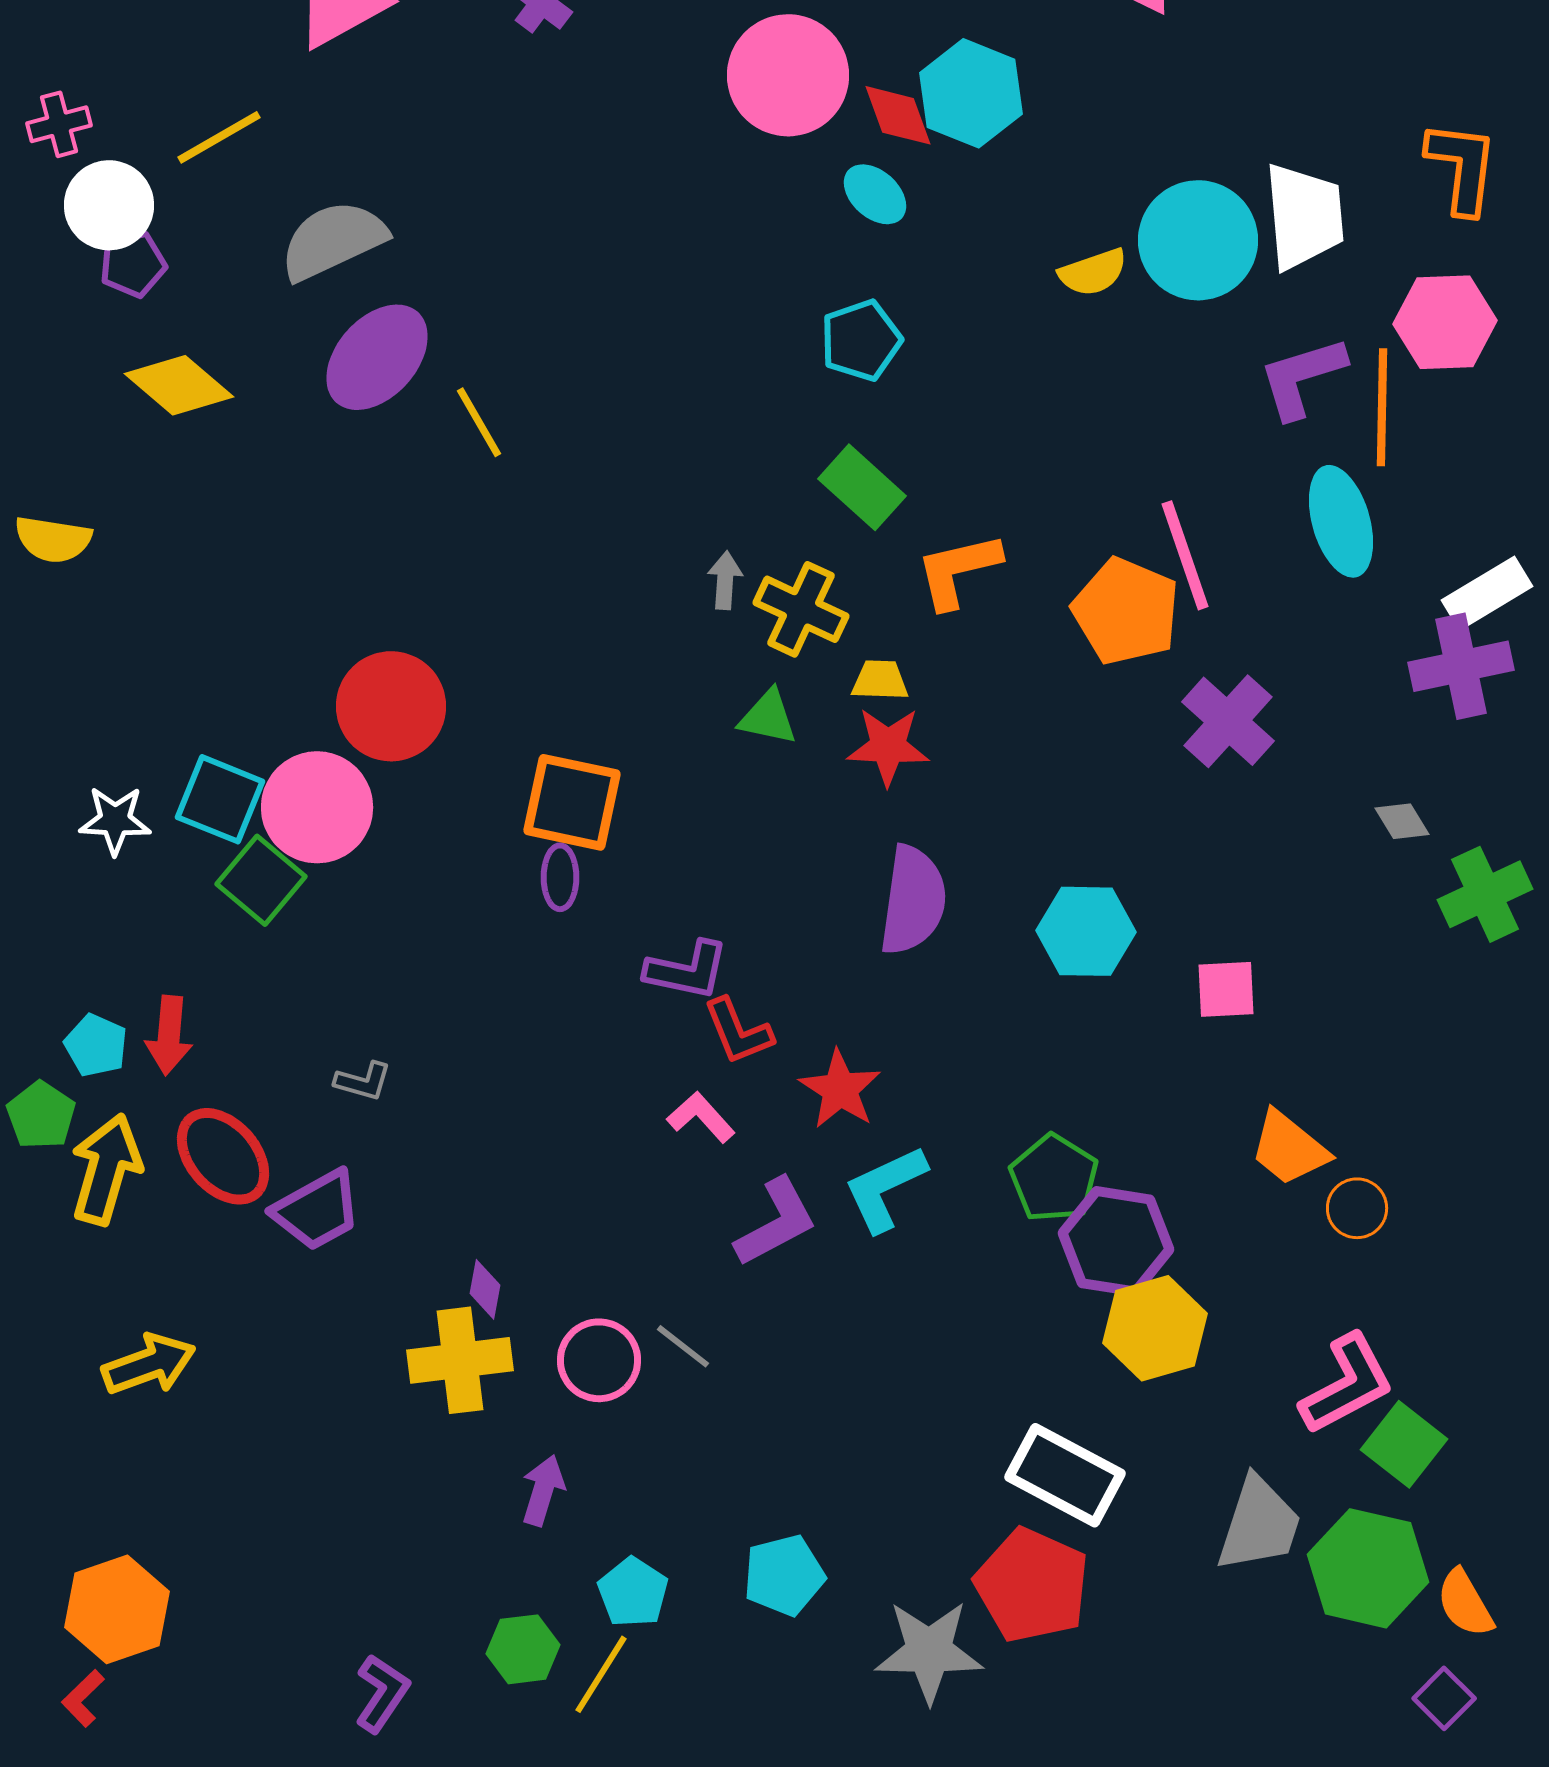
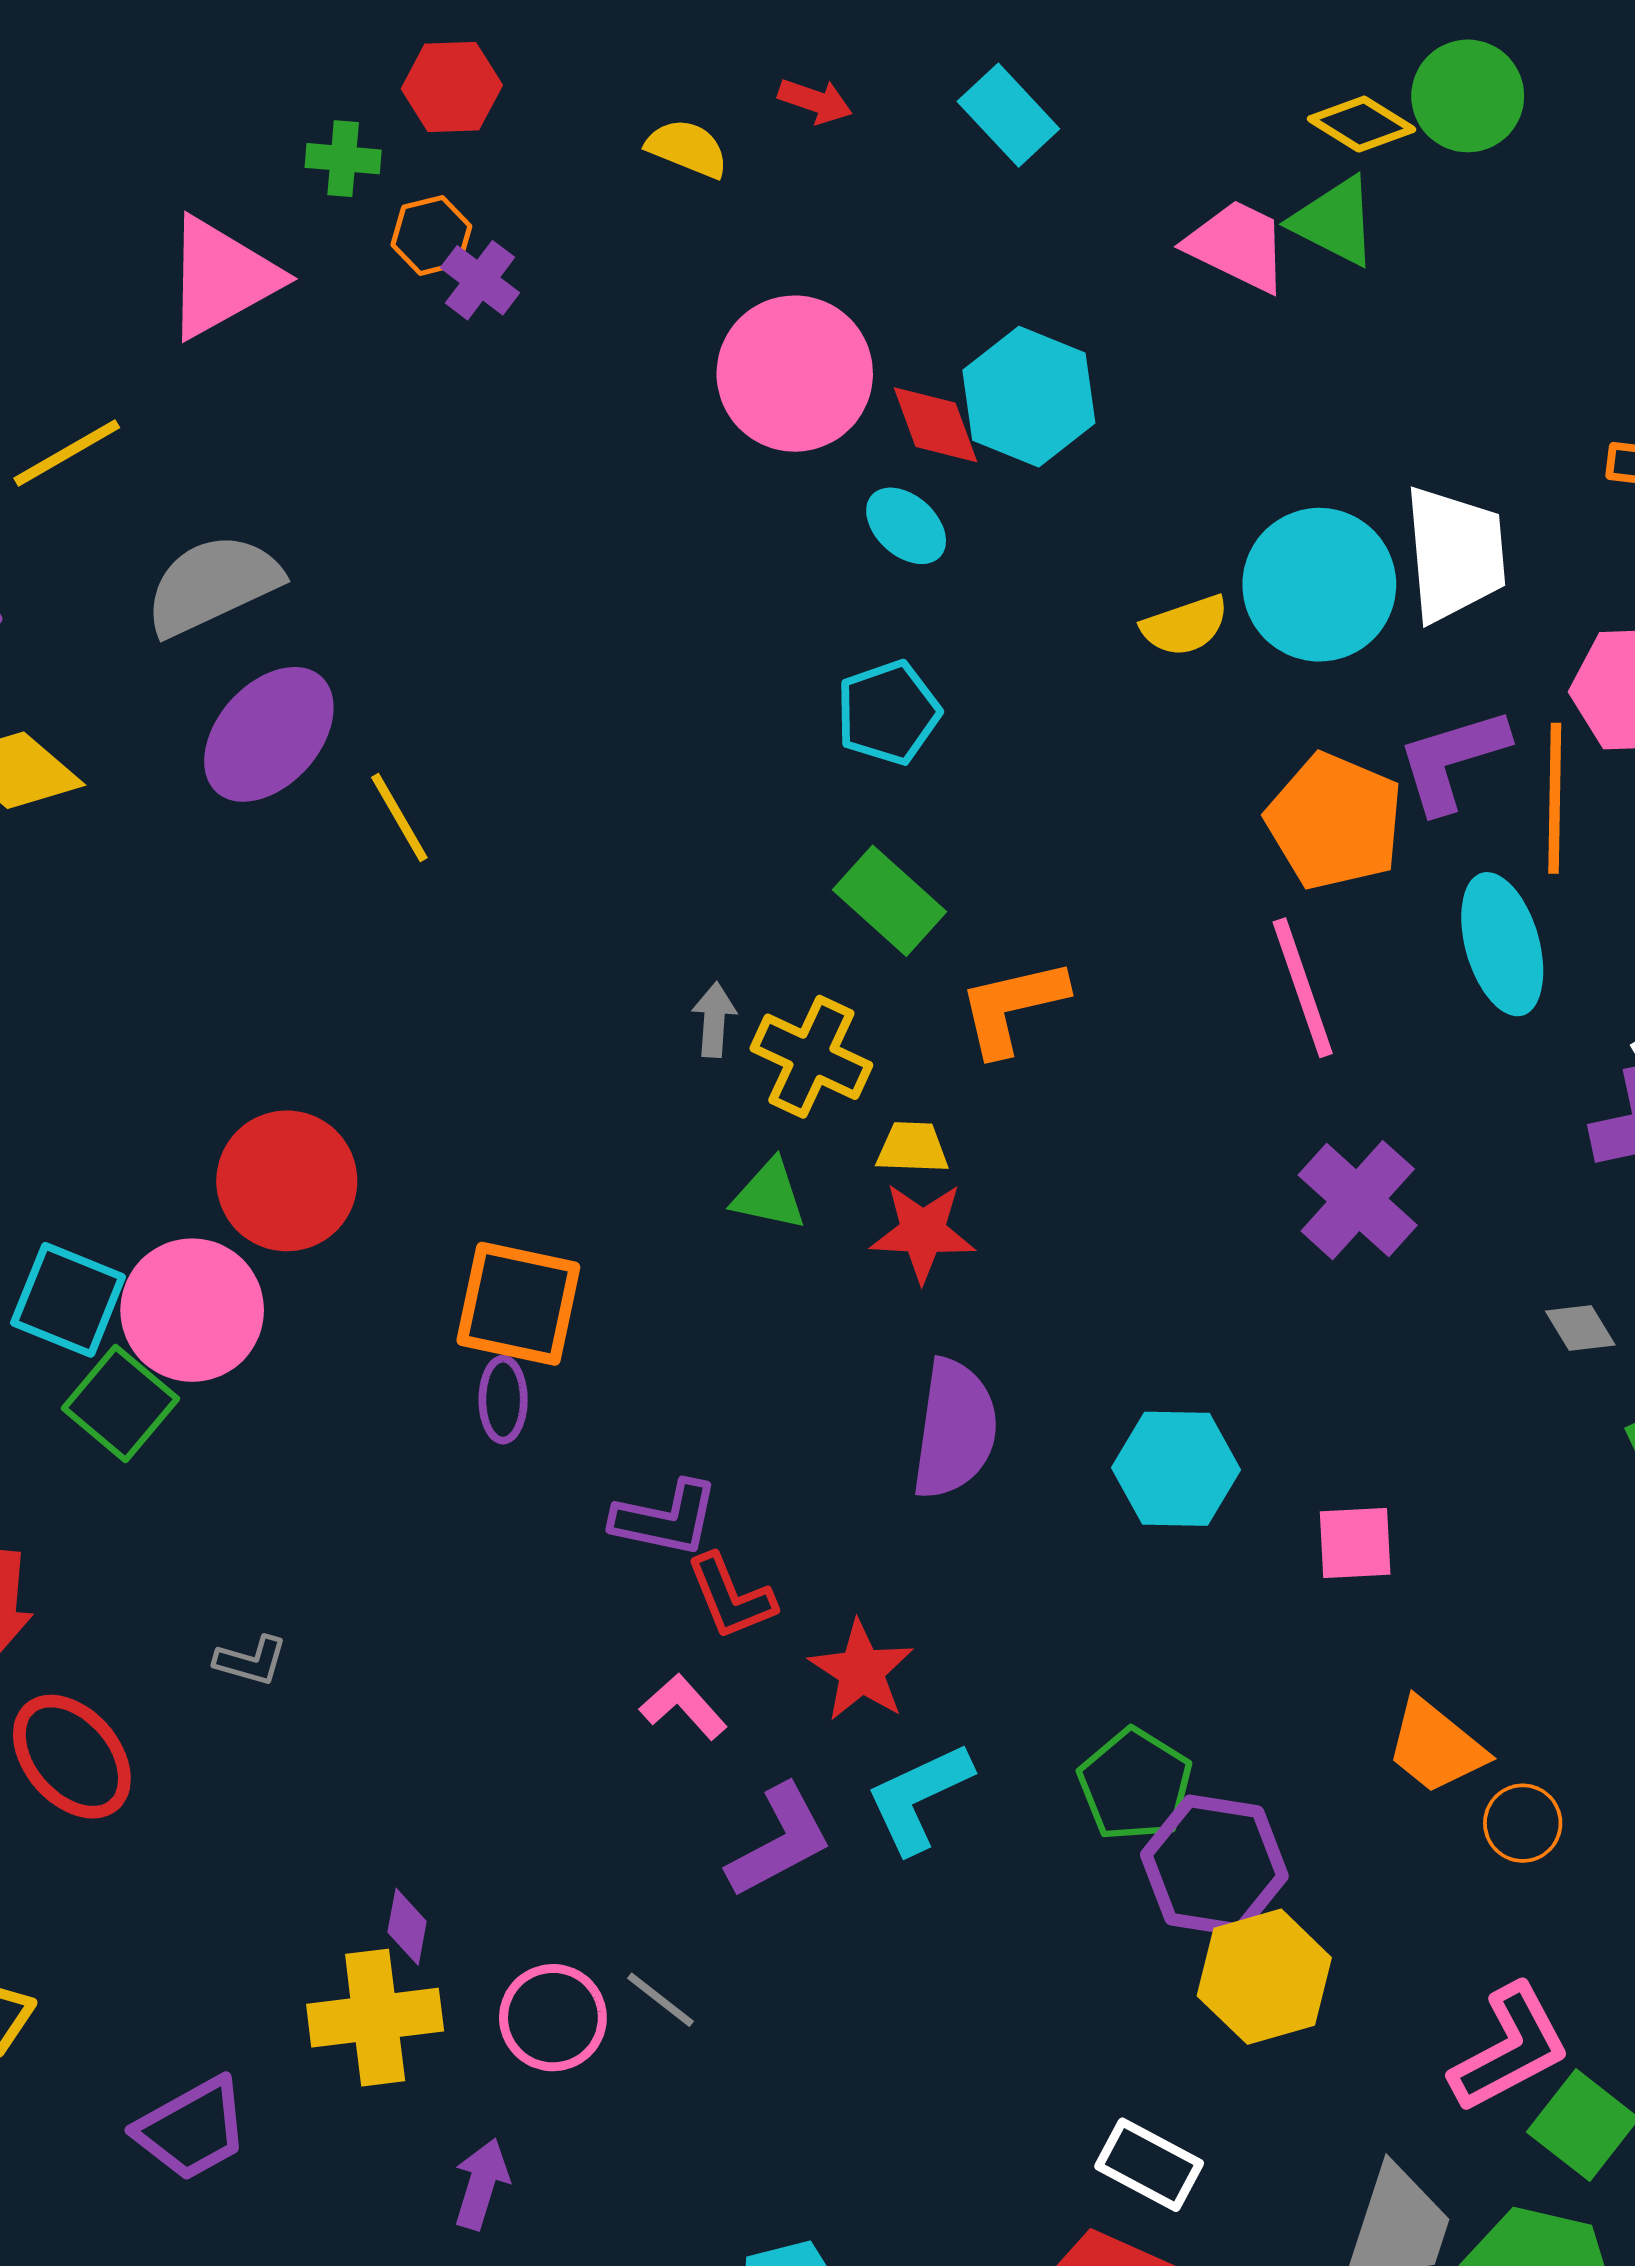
orange pentagon: (1126, 611) -> (1335, 821), moved
purple trapezoid: (317, 1210) -> (192, 2129), moved
white rectangle: (1065, 1475) -> (1149, 2165), size x0.7

